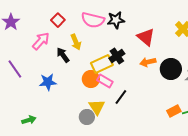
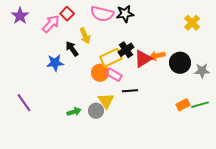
red triangle: (146, 37) -> (143, 59), moved, turned 48
pink arrow: (41, 41) -> (51, 24), moved
purple line: (15, 69) -> (24, 103), moved
blue star: (48, 82) -> (55, 63), moved
black line: (121, 97) -> (130, 91), turned 49
green arrow: (29, 120) -> (74, 112), moved

